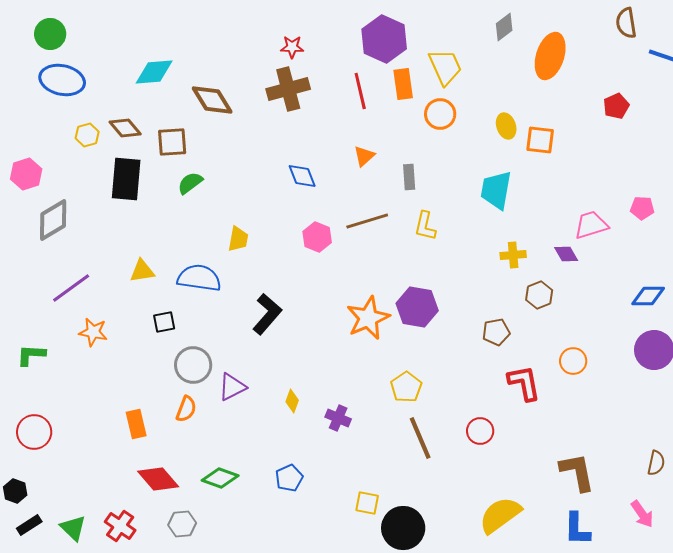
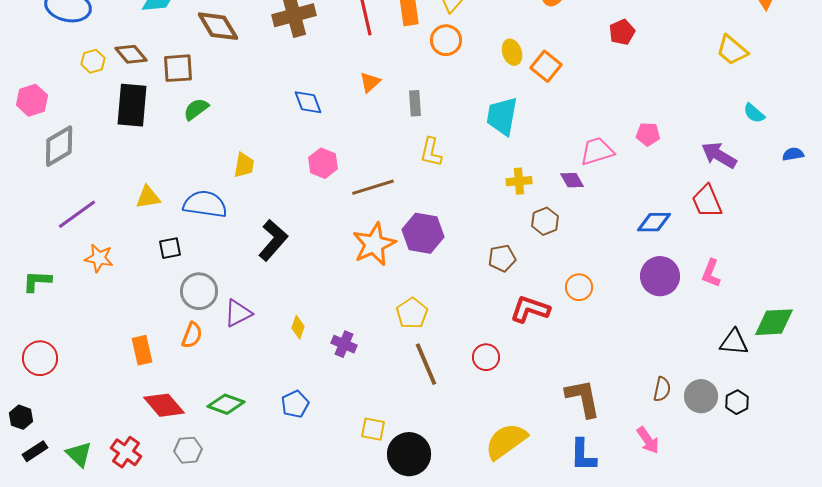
orange square: (540, 140) -> (546, 66), turned 32
brown line: (367, 221) -> (373, 187), moved
red L-shape: (524, 383) -> (530, 309), turned -60

